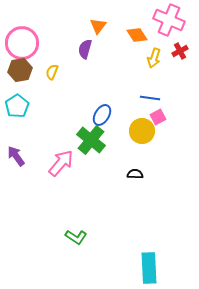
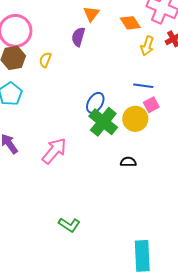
green cross: (91, 140) -> (103, 122), moved

